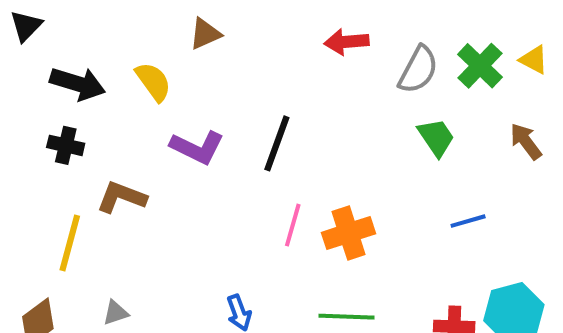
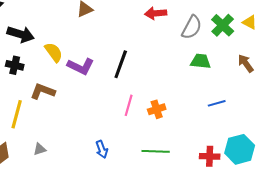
yellow semicircle: (153, 82) -> (54, 52), moved
green trapezoid: (436, 137) -> (201, 61), turned -50
orange cross: (349, 233) -> (157, 109), size x0.7

